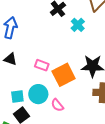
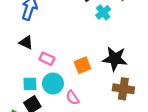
pink rectangle: (42, 65) -> (47, 59), moved
orange square: (64, 75) -> (82, 65), size x0.7

